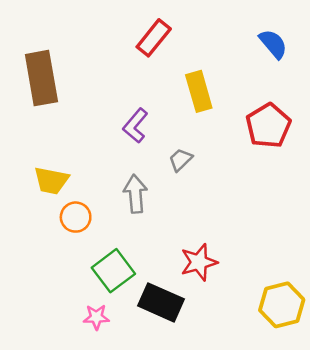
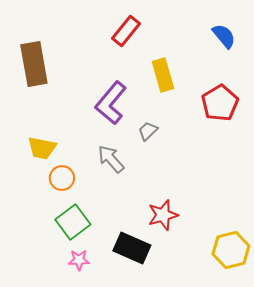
purple L-shape: (135, 126) -> (111, 103), size x1.5
gray arrow: (135, 194) -> (111, 159), turned -36
green square: (113, 271) -> (73, 222), moved

